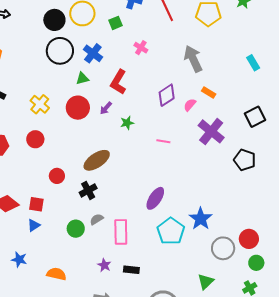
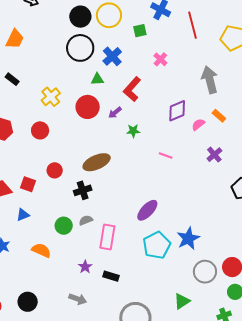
purple cross: (211, 131) -> (214, 155), size x0.6
red square: (36, 204) -> (28, 184), moved
orange semicircle: (56, 274) -> (41, 250), moved

